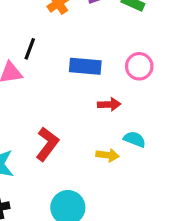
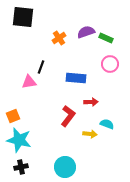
pink circle: (139, 66) -> (110, 64), moved
red L-shape: (47, 144) -> (68, 116), moved

